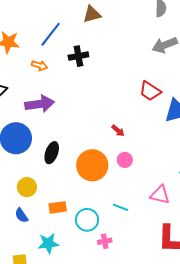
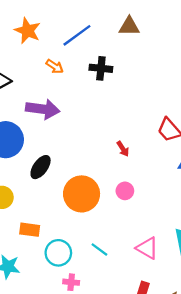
red arrow: (118, 131) -> (123, 149), moved
pink circle: (125, 160) -> (125, 191), moved

